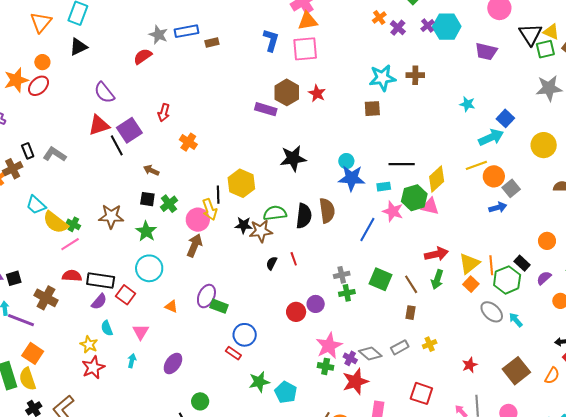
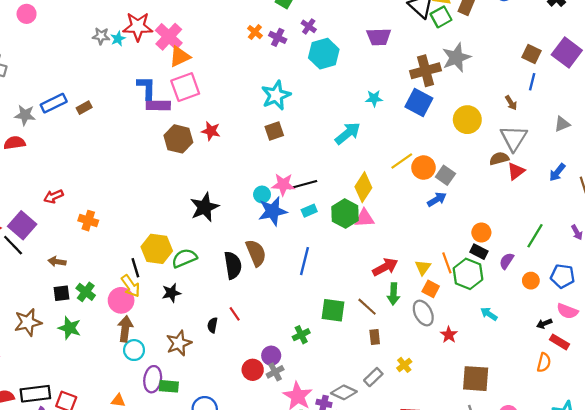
cyan hexagon: (447, 27) -> (324, 54), moved
red semicircle: (143, 56) -> (15, 143), turned 42
brown cross: (415, 75) -> (426, 71), moved, size x1.5
purple rectangle: (266, 109) -> (158, 105), moved
red arrow: (164, 113) -> (53, 196), turned 66
blue square: (505, 118) -> (419, 103), size x1.4
cyan arrow: (491, 137) -> (348, 133), moved
black line: (402, 164) -> (303, 185), moved
pink star: (393, 211) -> (283, 184), moved
green semicircle: (275, 213) -> (184, 258), moved
brown star: (261, 231) -> (179, 343), moved
orange circle: (547, 241) -> (481, 232), moved
yellow triangle: (469, 264) -> (423, 268), size x0.7
cyan circle: (149, 268) -> (134, 350), moved, size x0.7
gray cross: (342, 275) -> (275, 372), moved
gray ellipse: (492, 312) -> (423, 313), moved, turned 35
red star: (470, 365) -> (449, 335), moved
brown square: (516, 371) -> (476, 379), moved, turned -32

